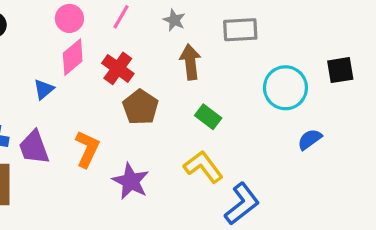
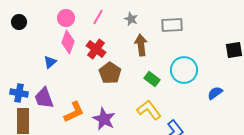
pink diamond: (73, 57) -> (68, 42), turned -30
cyan circle: (285, 88) -> (184, 70), moved
orange L-shape: (87, 149) -> (74, 112), moved, turned 40

